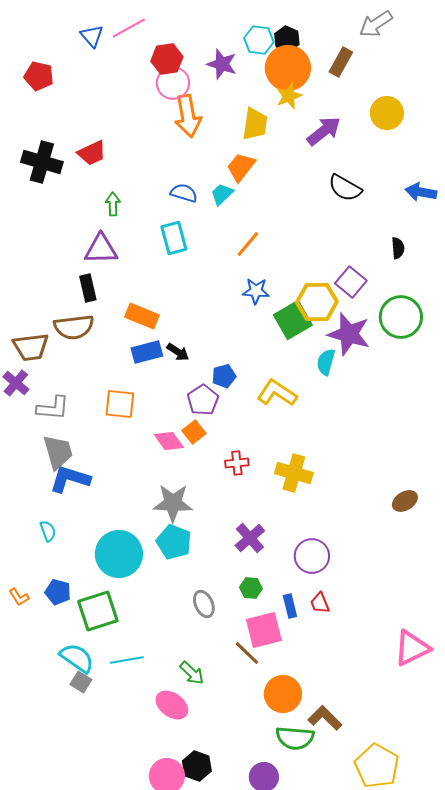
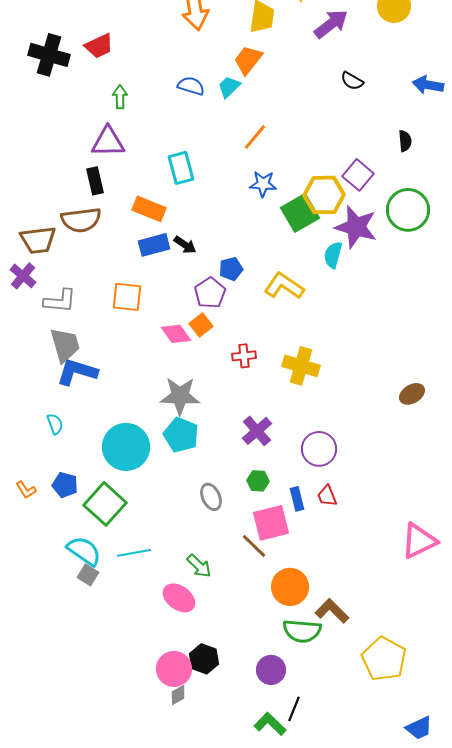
black semicircle: (345, 188) -> (352, 81), size x0.7
cyan rectangle: (174, 238) -> (181, 168), moved
green square: (98, 611) -> (105, 504), turned -30

